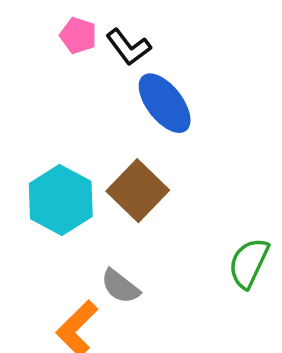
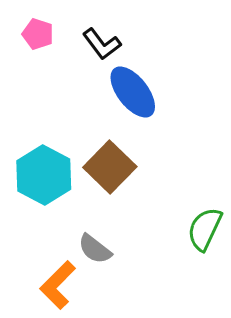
pink pentagon: (78, 35) -> (38, 34), moved

